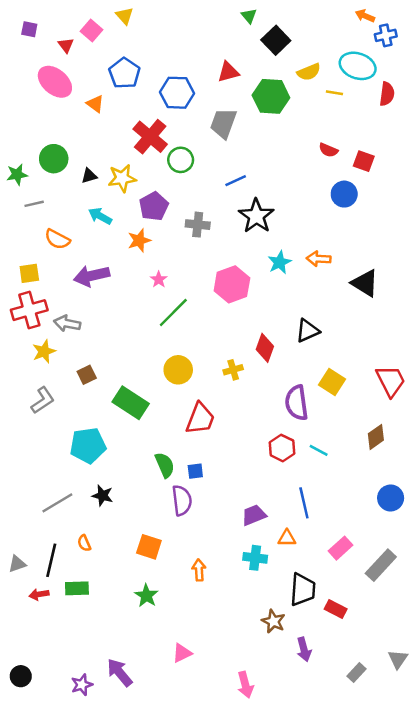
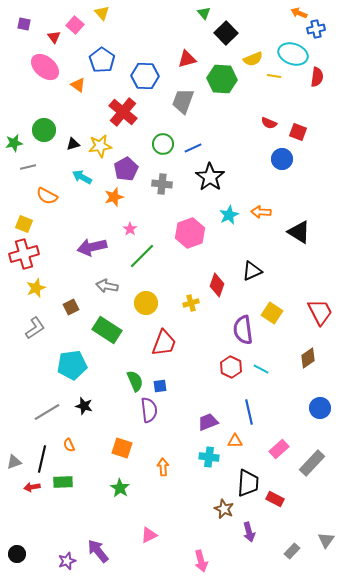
green circle: (181, 160) -> (163, 144), moved
yellow square: (29, 273) -> (24, 224), turned 30
purple arrow: (92, 276) -> (92, 247), moved
gray arrow: (67, 323) -> (107, 286), moved

